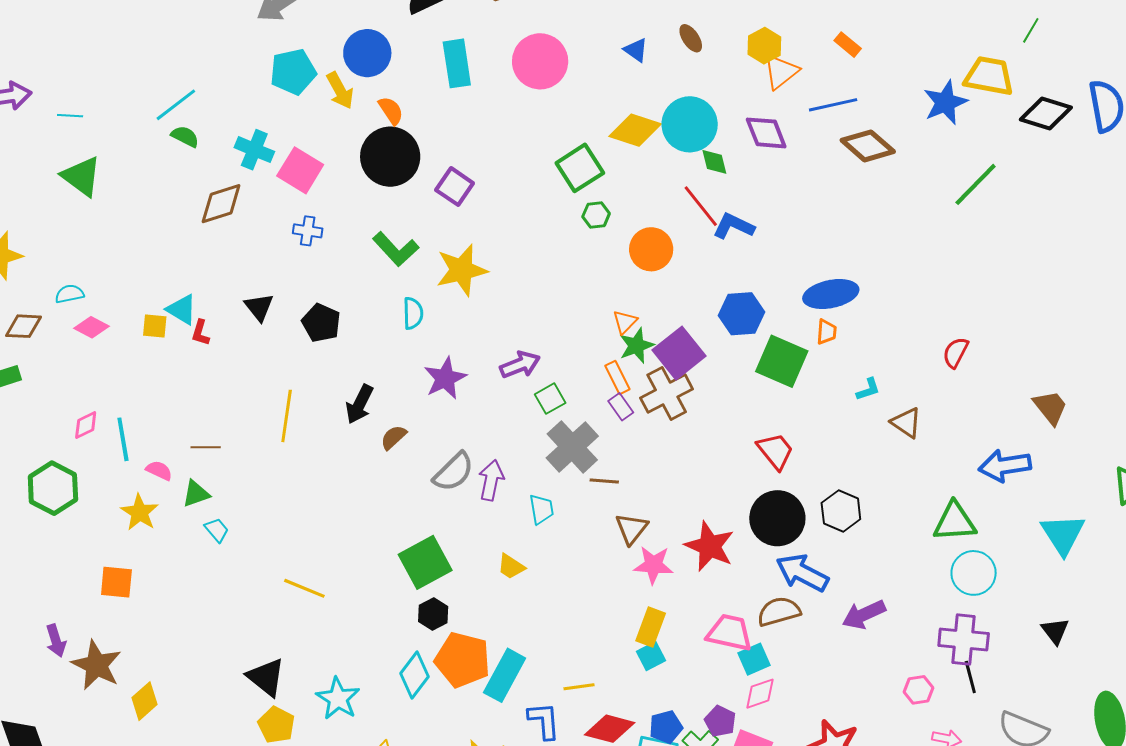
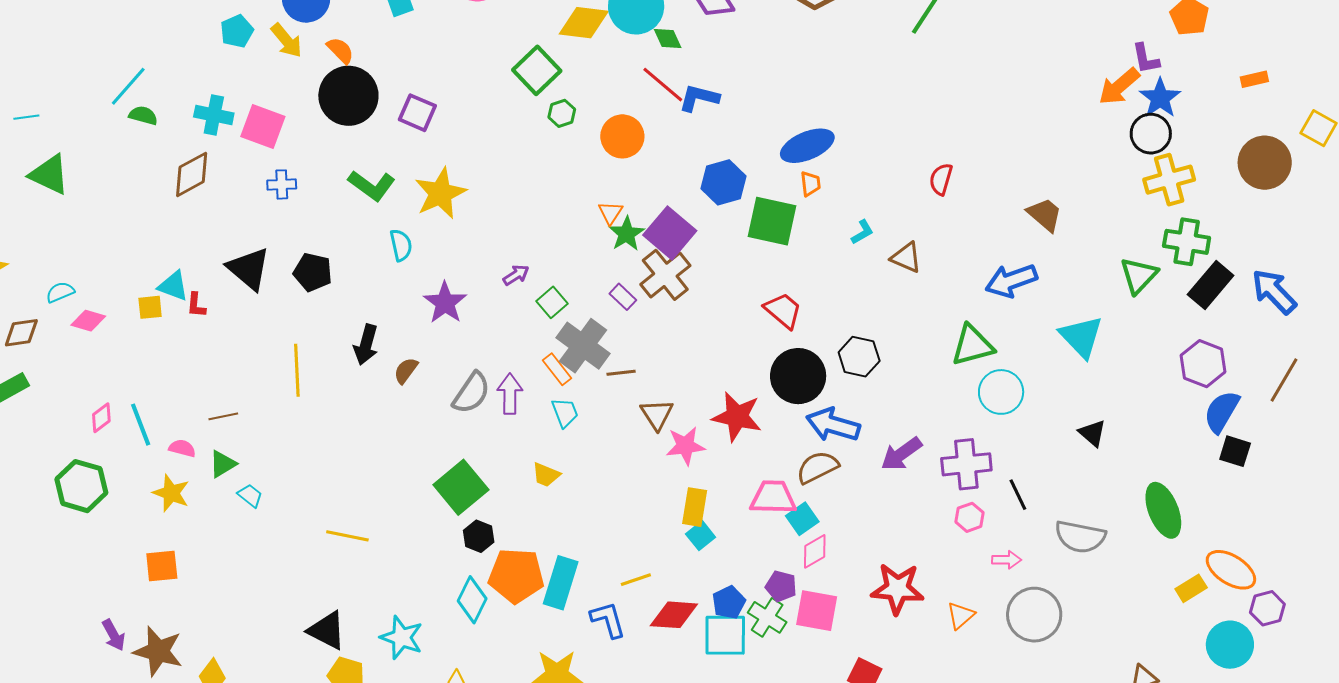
cyan pentagon: (293, 72) -> (237, 31), size x0.7
black triangle: (259, 307) -> (249, 269), size x1.5
purple arrow: (520, 365) -> (516, 275), size x0.7
orange rectangle: (617, 378) -> (557, 369), moved
purple cross: (964, 639) -> (966, 464), moved

